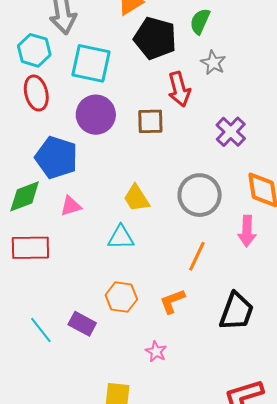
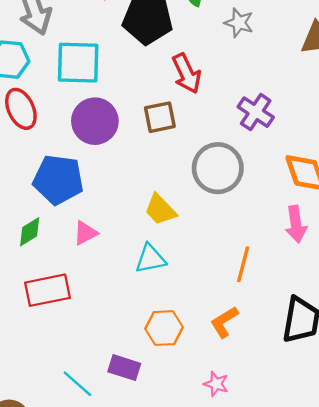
gray star: (213, 63) -> (239, 23), moved
gray circle: (200, 195) -> (218, 168), moved
green diamond: (25, 196) -> (30, 232), size x0.7

